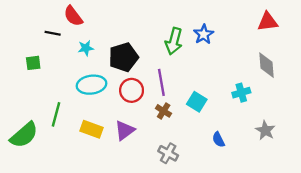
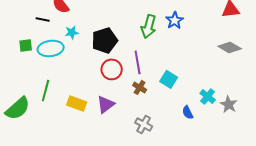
gray diamond: (266, 65) -> (230, 47), turned -55
cyan ellipse: (91, 85) -> (51, 48), moved
cyan cross: (241, 93) -> (208, 96), moved, turned -35

